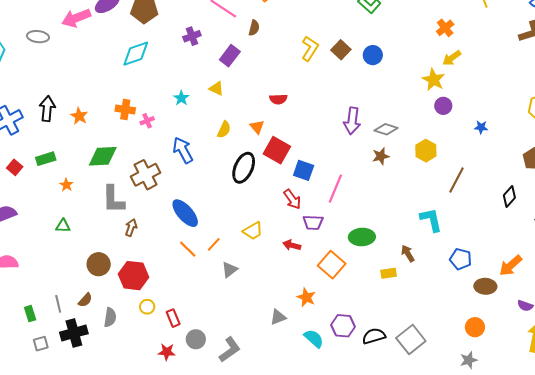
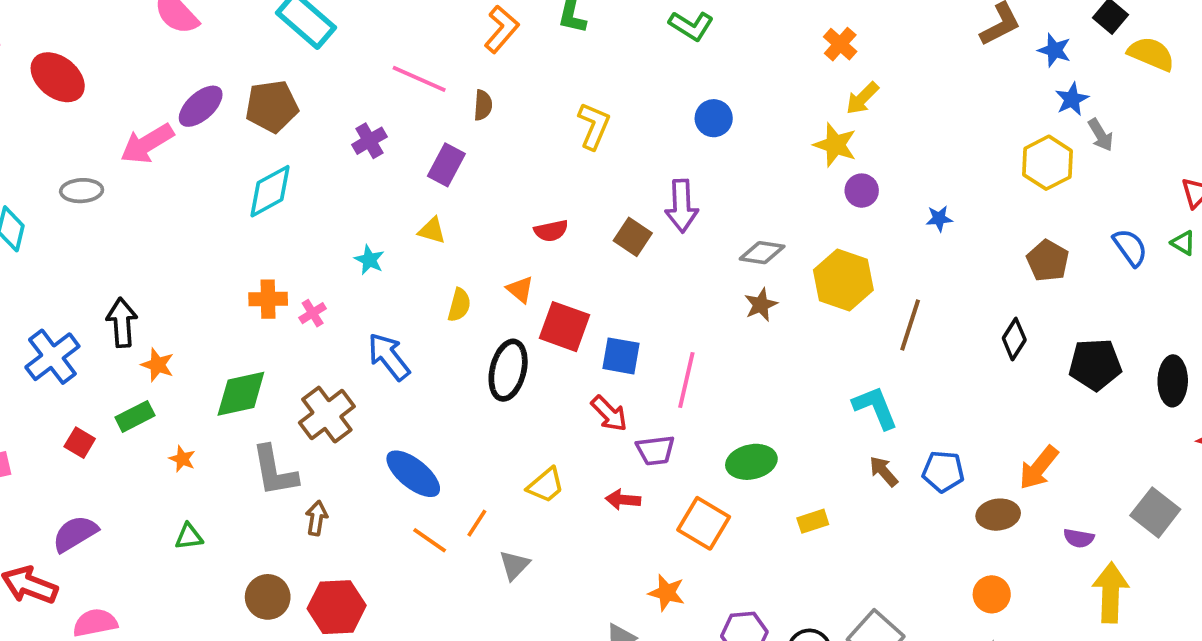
brown square: (341, 50) -> (633, 237), moved
orange star: (79, 116) -> (158, 365), moved
purple arrow: (352, 121) -> (682, 206), moved
yellow hexagon: (426, 151) -> (843, 280), size x1.4
brown arrow: (408, 253) -> (884, 471), moved

